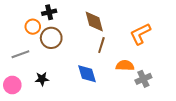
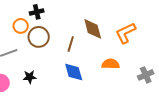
brown diamond: (94, 22) -> (93, 29), moved
brown line: (101, 45) -> (71, 44), moved
gray cross: (143, 79) -> (146, 75), moved

